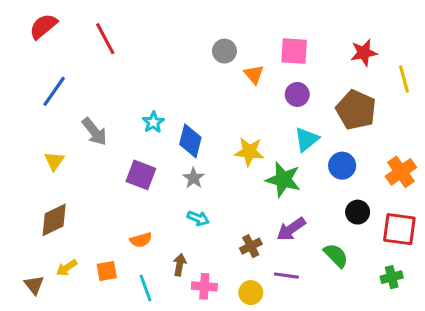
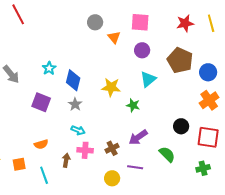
yellow line: (404, 79) -> (211, 23), moved
blue circle: (342, 166) -> (208, 72), moved
green star: (283, 180) -> (133, 105), size x0.6
pink cross: (204, 286) -> (85, 150), moved

